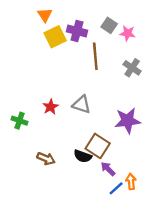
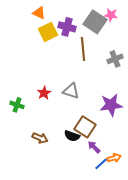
orange triangle: (45, 15) -> (39, 13), turned -32
gray square: (109, 25) -> (95, 22), size x1.6
pink star: (127, 33) -> (111, 15), moved
gray cross: (132, 68) -> (115, 59), turned 35
orange arrow: (131, 182) -> (114, 158), turned 80

